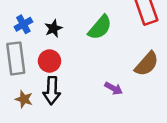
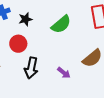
black arrow: (52, 91) -> (31, 68), moved

